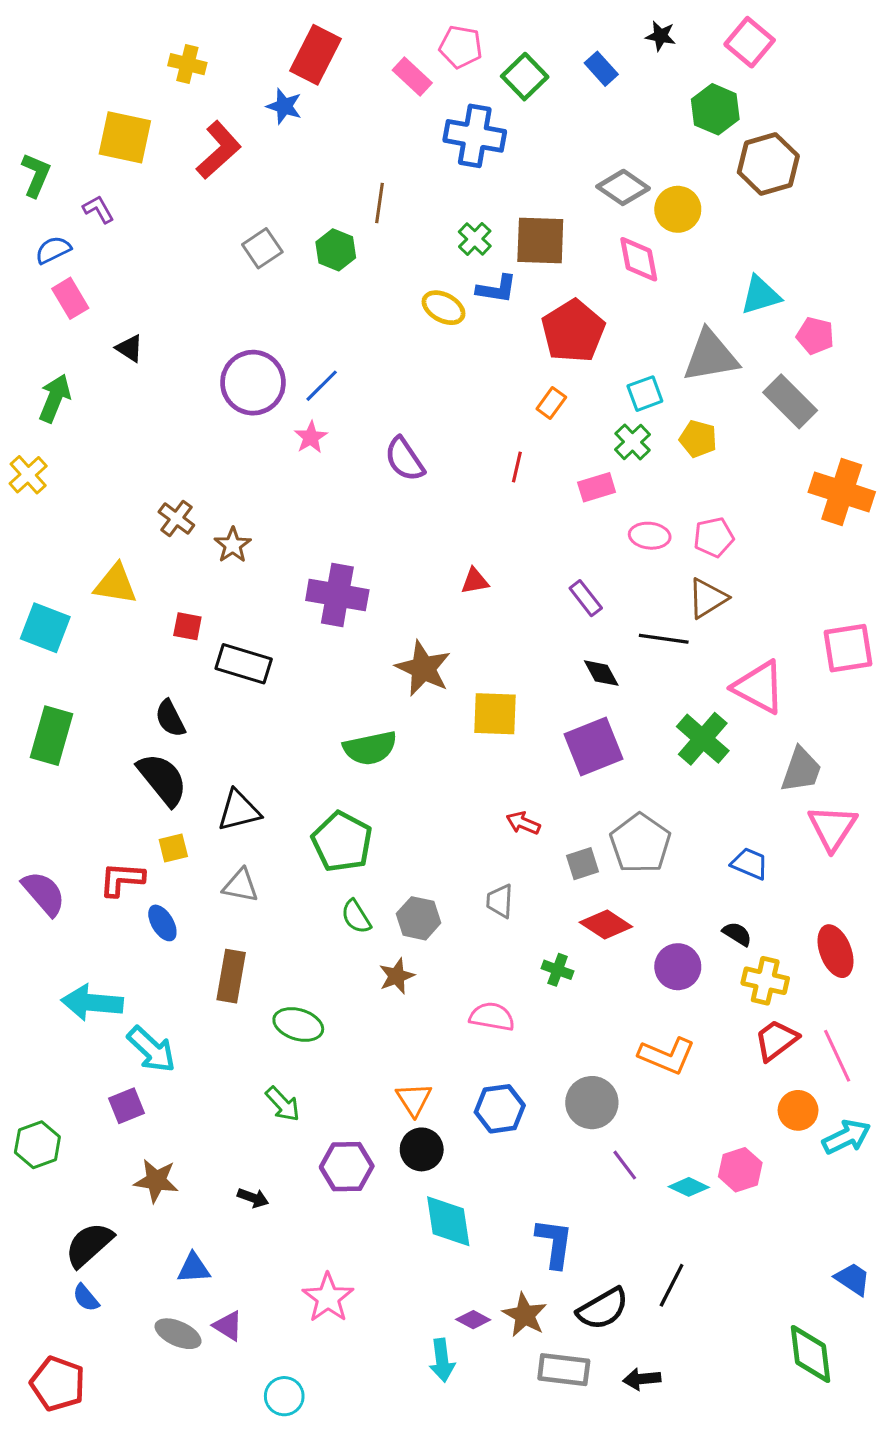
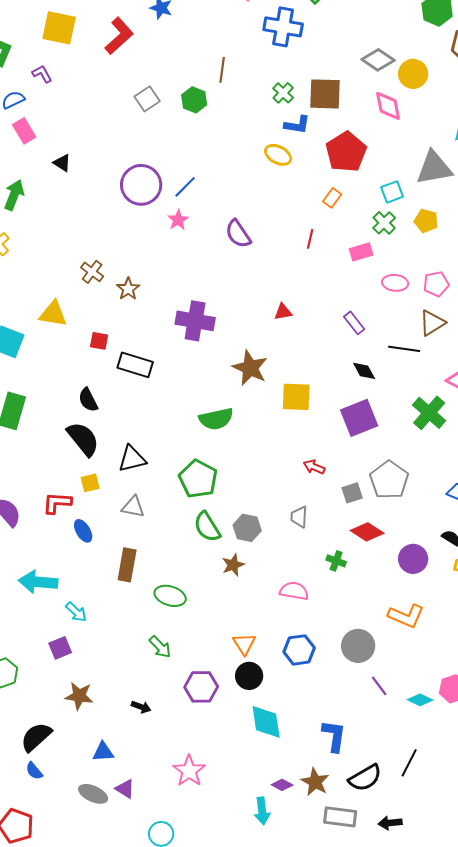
yellow ellipse: (444, 308) -> (278, 155), moved
green semicircle: (356, 917) -> (207, 527), size x1.4
cyan arrow: (151, 1049) -> (76, 612), size x0.7

